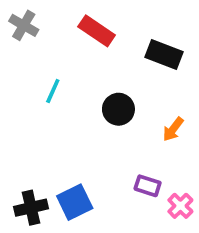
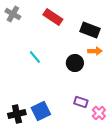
cyan line: (53, 91) -> (35, 57), moved, turned -64
black circle: (118, 109) -> (75, 63), moved
orange arrow: (173, 129) -> (95, 51), moved, turned -128

